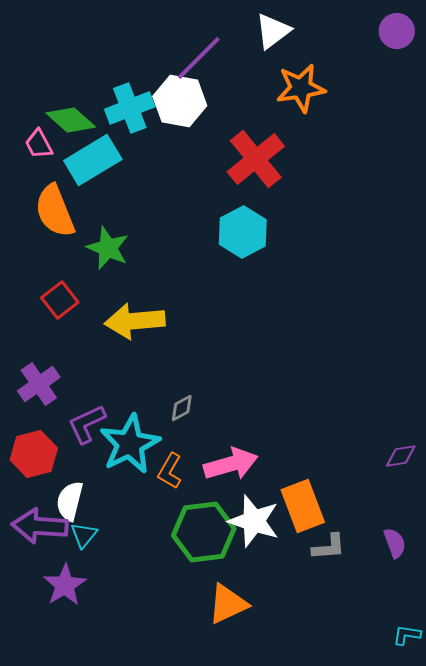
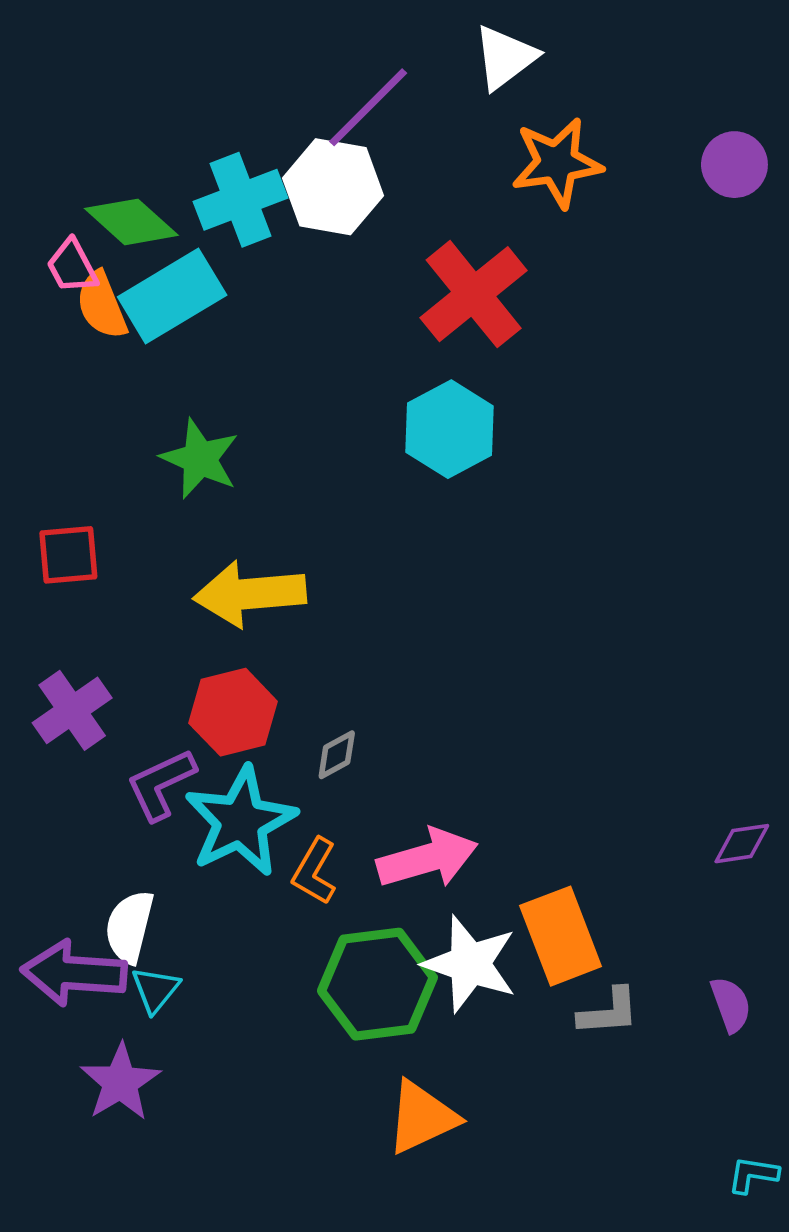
purple circle: (397, 31) -> (734, 165), moved
orange semicircle: (55, 211) -> (102, 305), moved, size x0.7
red square: (60, 300) -> (68, 555), moved, turned 33
red hexagon: (34, 454) -> (233, 712), moved

